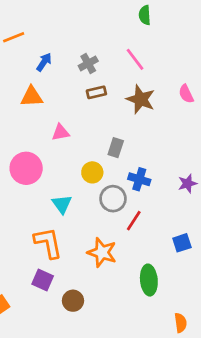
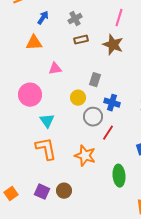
pink line: (135, 59) -> (119, 18), moved, turned 54
cyan triangle: (62, 204) -> (47, 121), moved
purple square: (43, 280) -> (42, 192), moved

